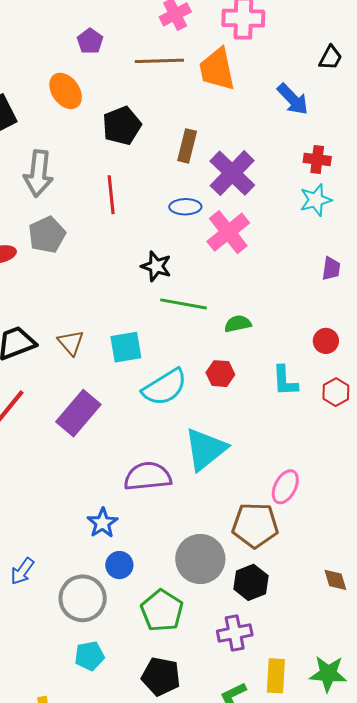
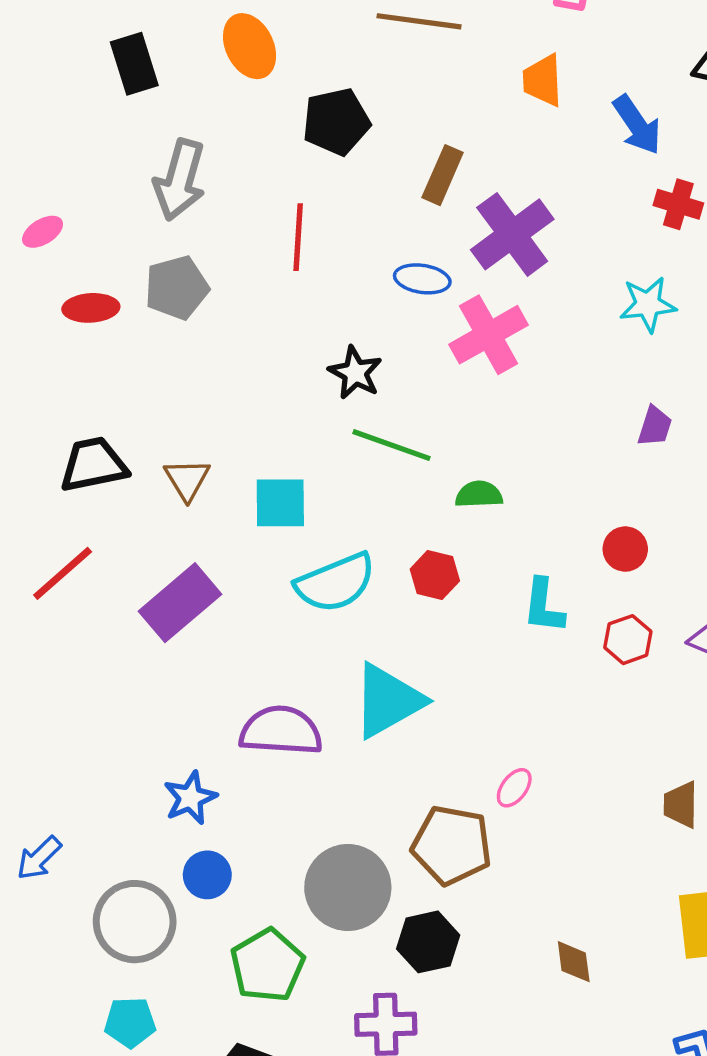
orange trapezoid: (217, 69) -> (543, 80), moved, size x0.7
red cross: (317, 159) -> (678, 204), moved
pink ellipse: (285, 487) -> (514, 788), size x0.7

